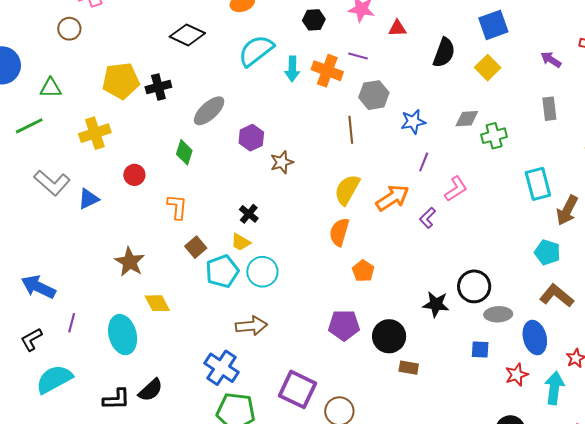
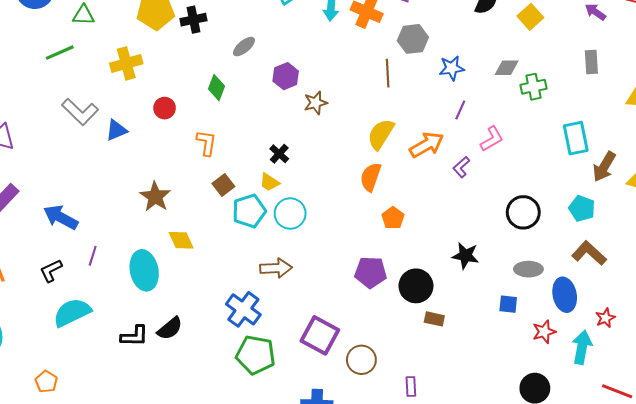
gray ellipse: (209, 111) -> (244, 47), size x0.7
black circle: (474, 286) -> (523, 212), moved

